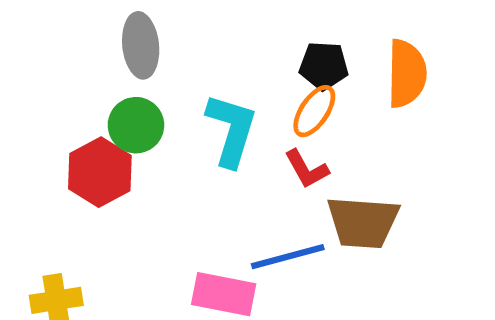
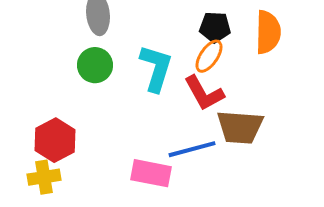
red L-shape: (307, 169) -> (204, 93), size x1.4
red hexagon: (100, 172) -> (55, 140), moved

